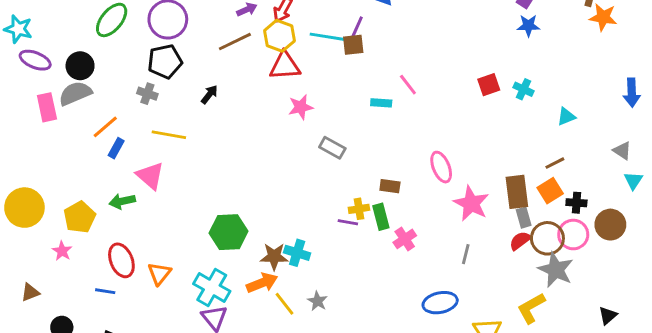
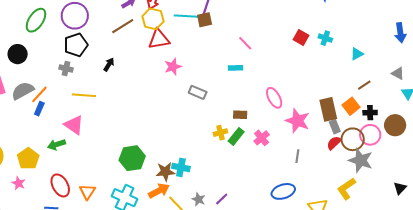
red square: (489, 85) -> (301, 37), turned -35
gray semicircle: (75, 93) -> (23, 91), moved
cyan rectangle: (381, 103) -> (236, 68), moved
blue rectangle: (116, 148) -> (39, 109), moved
brown line: (555, 163) -> (364, 85), moved
green rectangle: (381, 217) -> (236, 136), turned 60
purple line: (348, 222) -> (222, 199), moved, turned -48
pink cross: (405, 239) -> (262, 138), moved

